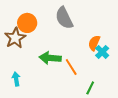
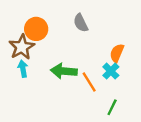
gray semicircle: (64, 18) -> (81, 23), size x0.7
cyan cross: (102, 52) -> (111, 71), moved
cyan arrow: (16, 79) -> (23, 69), moved

